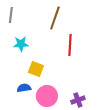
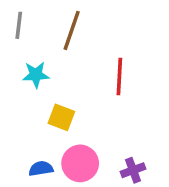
brown line: (55, 18) -> (72, 30), moved
blue semicircle: (24, 88) -> (41, 169), moved

